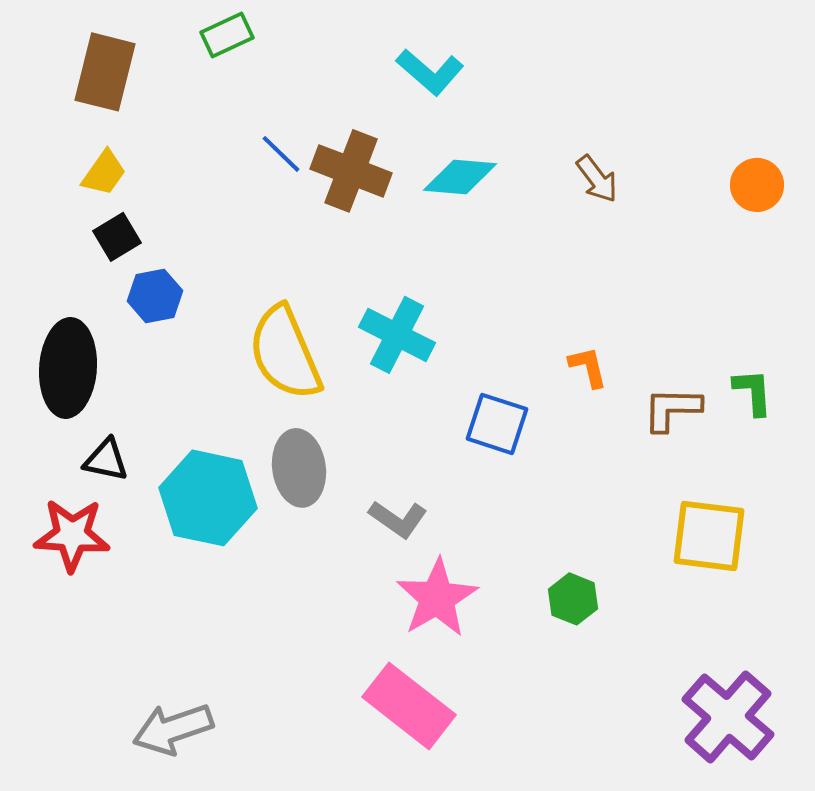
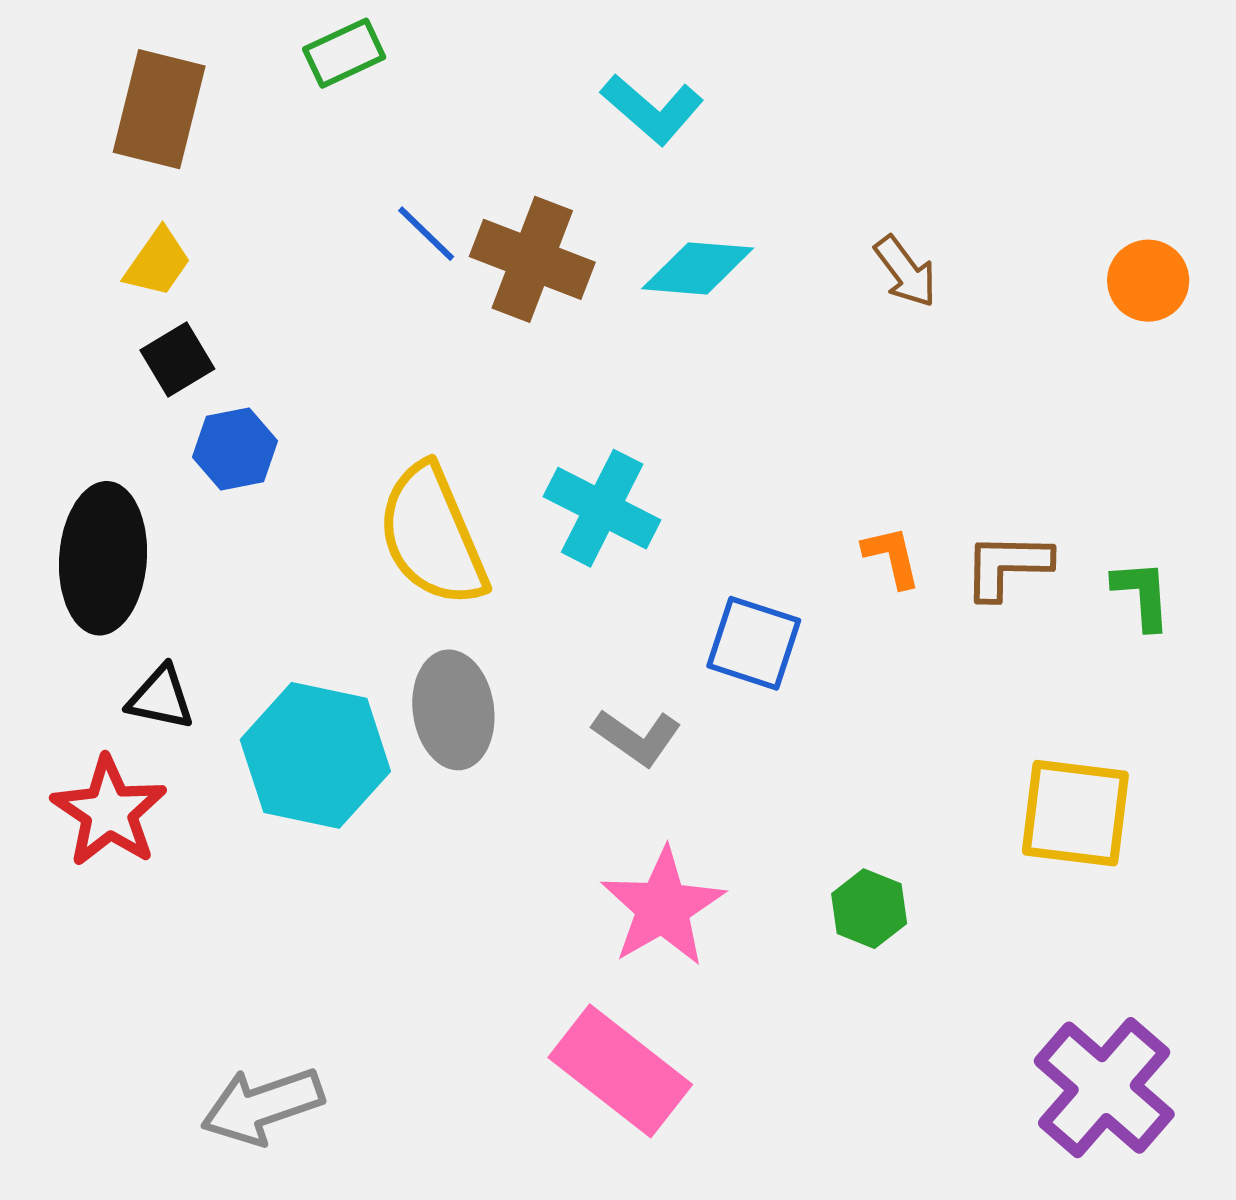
brown L-shape: (672, 409) -> (1007, 566), moved
gray L-shape: (398, 519) -> (637, 737), moved
red star: (72, 535) -> (109, 812), turned 30

